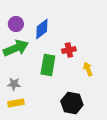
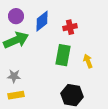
red cross: (69, 50) -> (70, 27), moved
green rectangle: (48, 65) -> (63, 55), moved

